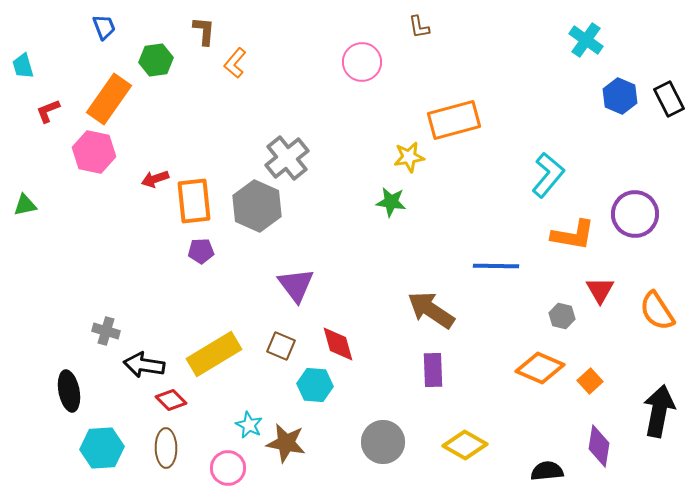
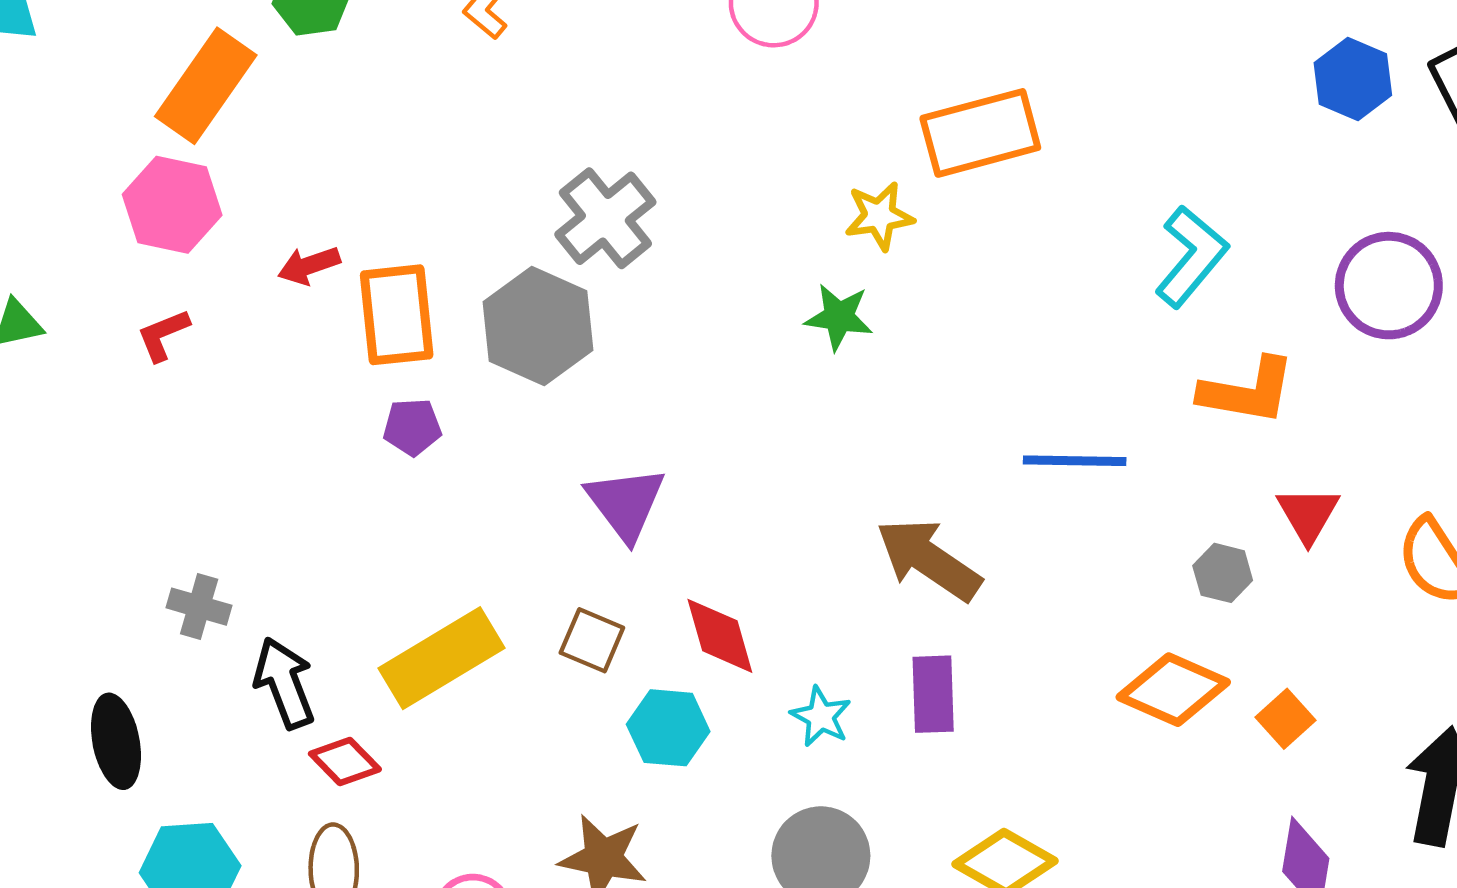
red L-shape: (48, 111) -> (163, 335), moved
purple circle: (635, 214) -> (1389, 286), moved
black arrow: (144, 365) -> (284, 683), turned 60
cyan star: (249, 425) -> (821, 717), moved

